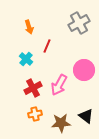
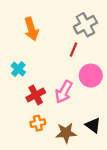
orange arrow: (29, 27) -> (31, 29), size x1.5
red line: (47, 46) -> (74, 50), moved
cyan cross: (26, 59) -> (18, 69), moved

